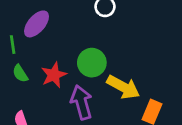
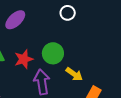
yellow arrow: (123, 87) -> (74, 74), size x0.7

